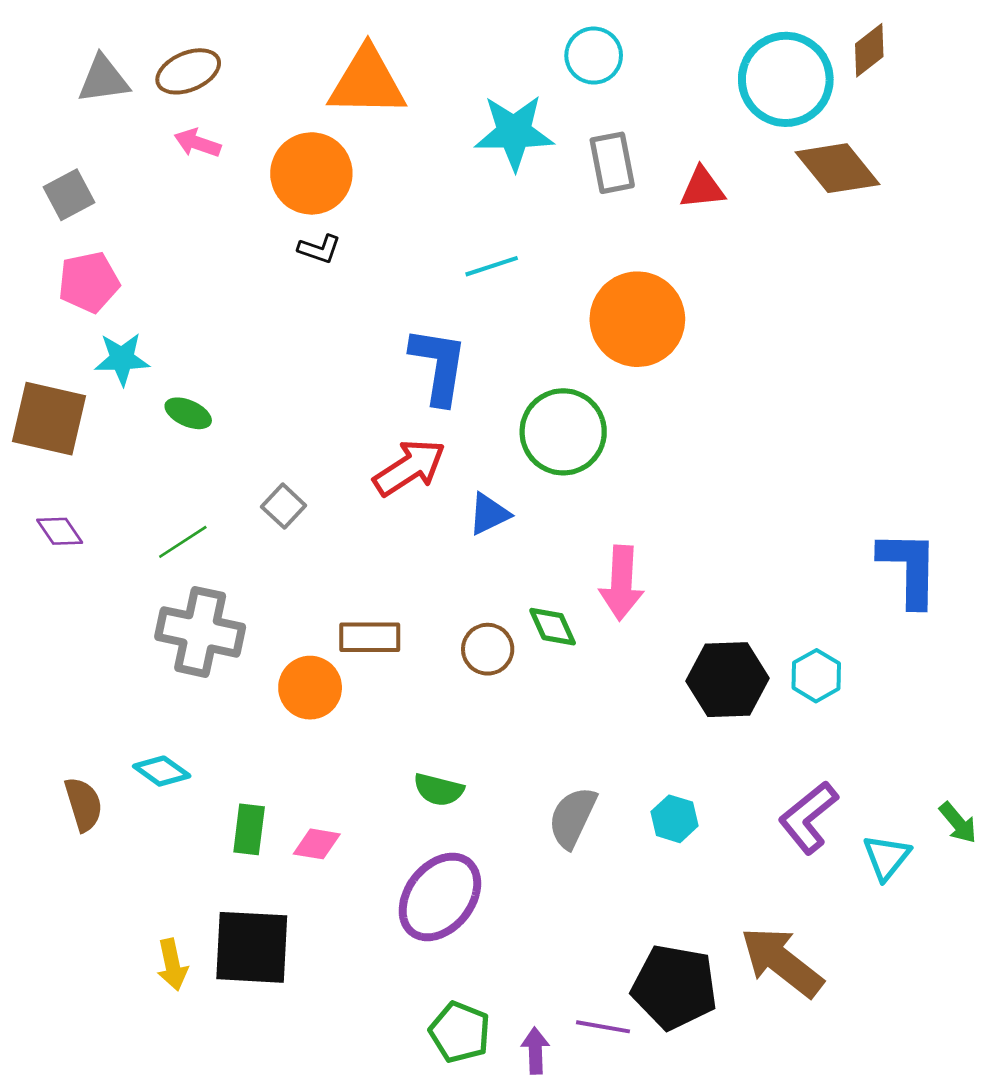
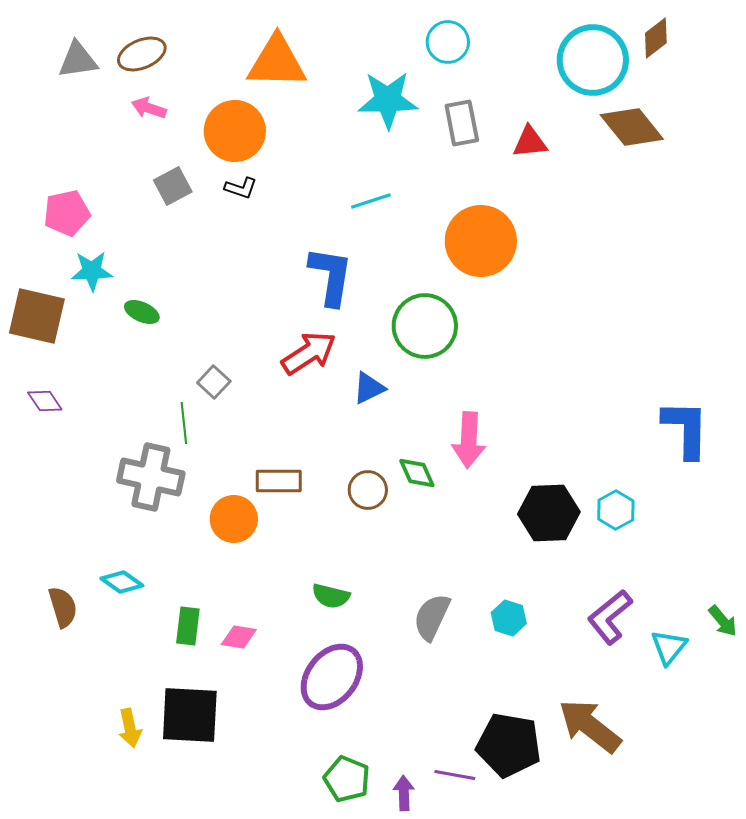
gray square: (69, 195) -> (173, 186), moved
green line: (183, 542) -> (184, 423), moved, turned -63

